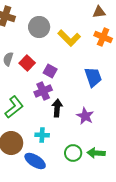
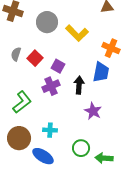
orange cross: (103, 37) -> (111, 48), moved
blue trapezoid: (93, 77) -> (101, 72), turned 30
black arrow: (57, 108) -> (79, 85), moved
green arrow: (96, 153) -> (104, 158), moved

